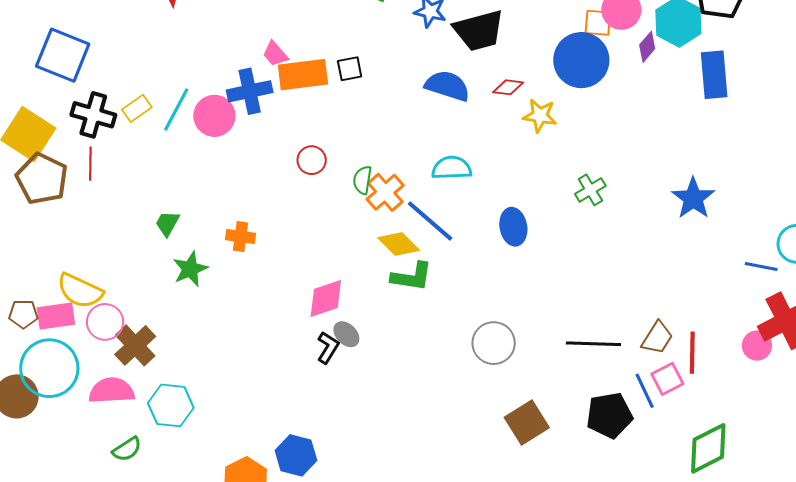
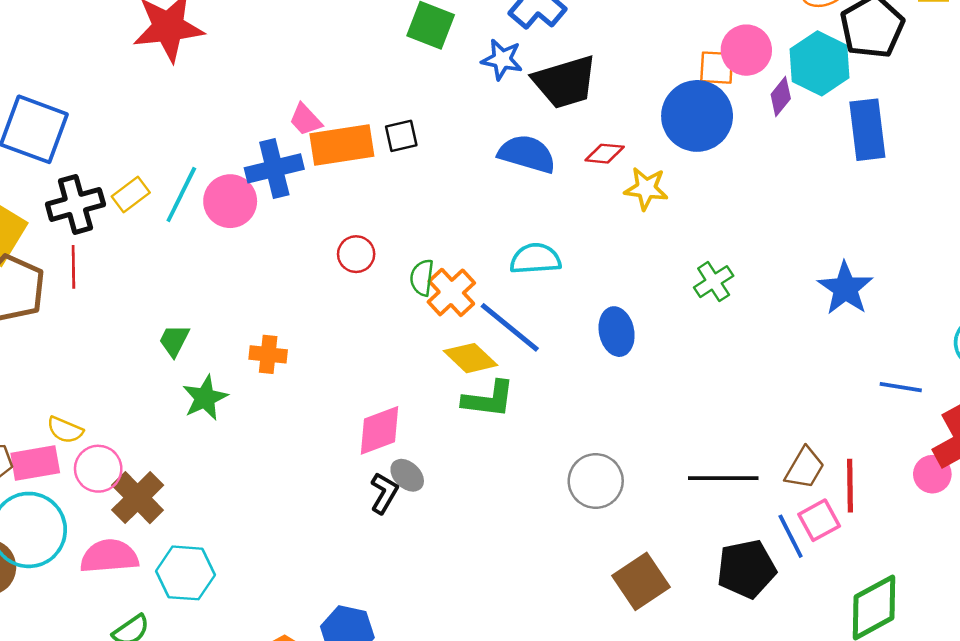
black cross: (93, 115) -> (75, 204), turned -30
blue line: (761, 266) -> (901, 387), moved
yellow semicircle: (80, 291) -> (65, 430), size x0.6

